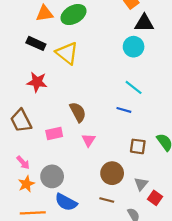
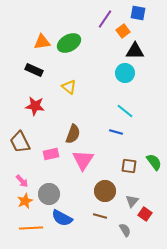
yellow triangle: (67, 53) -> (69, 87), moved, size x0.7
brown semicircle: (78, 112) -> (73, 134), turned 48
pink triangle: (89, 140) -> (83, 160), size x1.6

